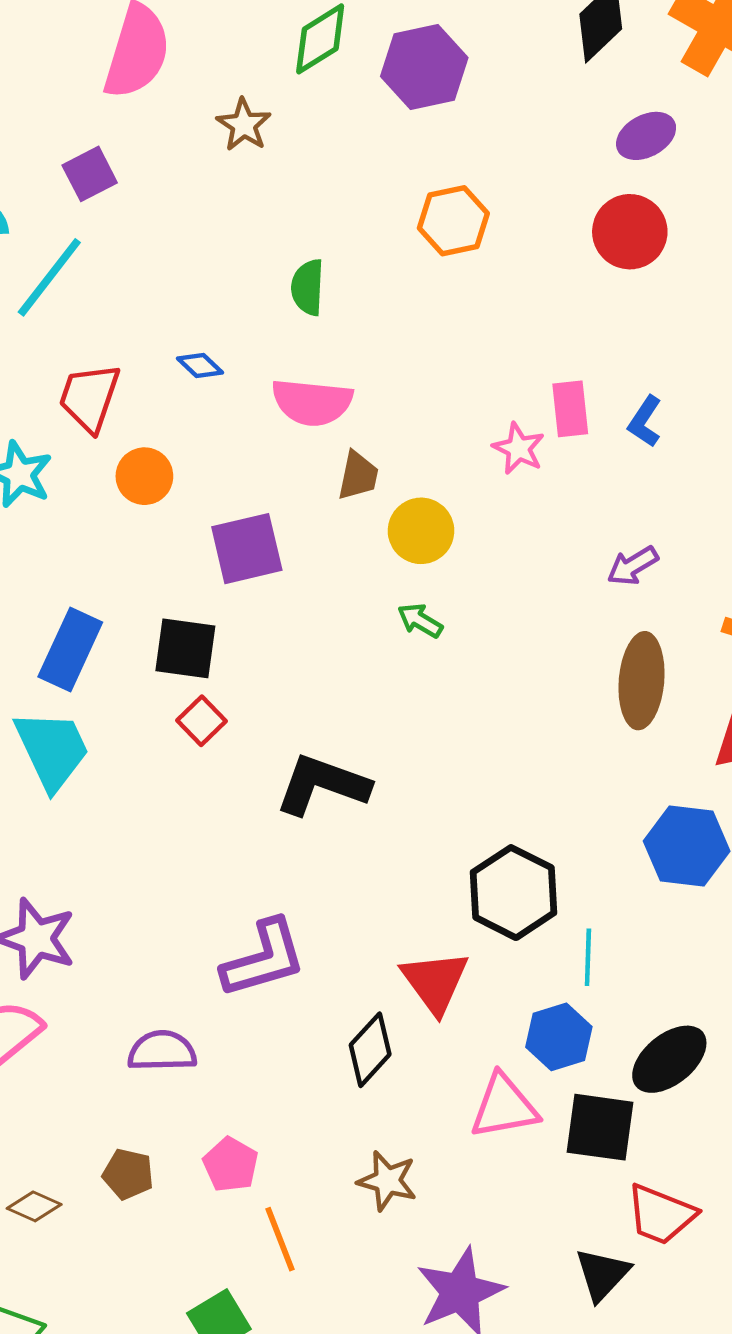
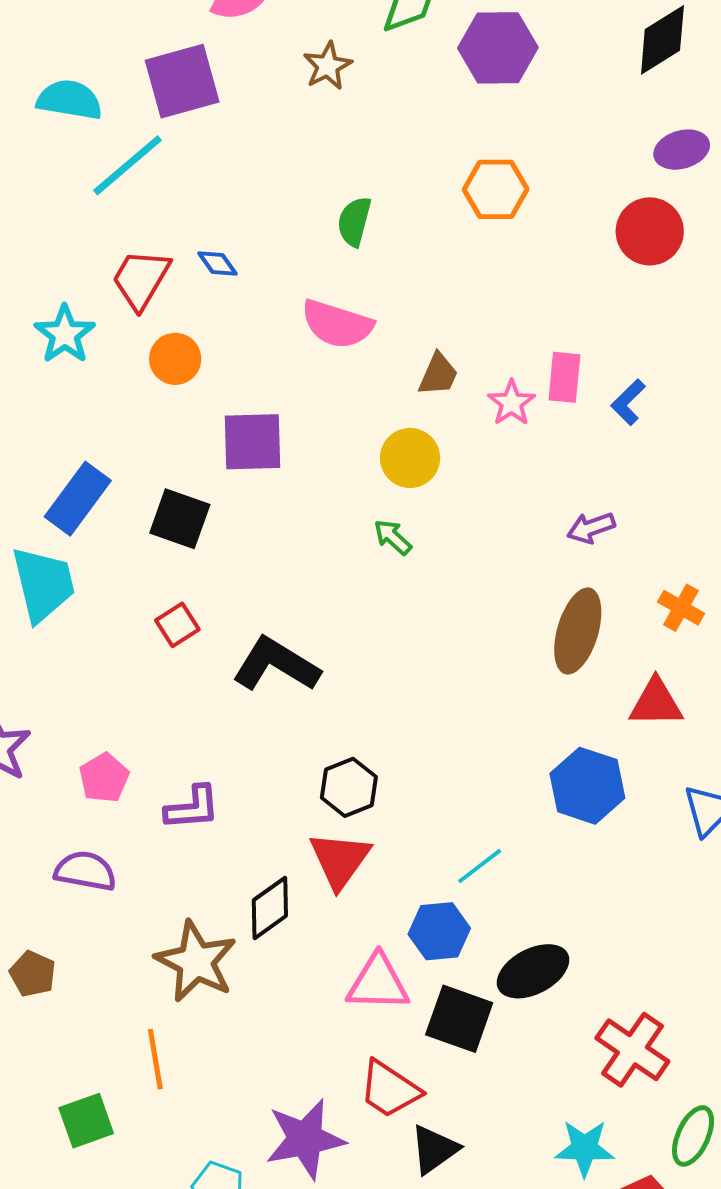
purple square: (90, 174) -> (182, 81), size x1.6
blue diamond: (200, 366) -> (217, 264), moved
brown trapezoid: (358, 476) -> (438, 374), moved
red square: (201, 721) -> (177, 625), moved
black hexagon: (514, 893) -> (349, 787), moved, size x0.7
cyan line: (588, 957) -> (480, 866), turned 39
purple L-shape: (264, 959) -> (192, 808), size x0.7
pink pentagon: (231, 1165) -> (104, 778), moved
brown star: (387, 1181) -> (196, 962), moved, size x1.5
red trapezoid: (661, 1214) -> (390, 1089), moved

